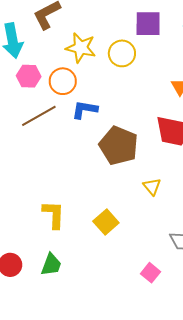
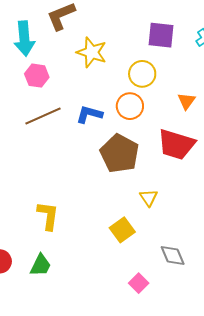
yellow circle: (122, 53) -> (142, 74), moved
orange circle: (63, 81) -> (130, 106), moved
yellow square: (106, 222) -> (122, 230), moved

